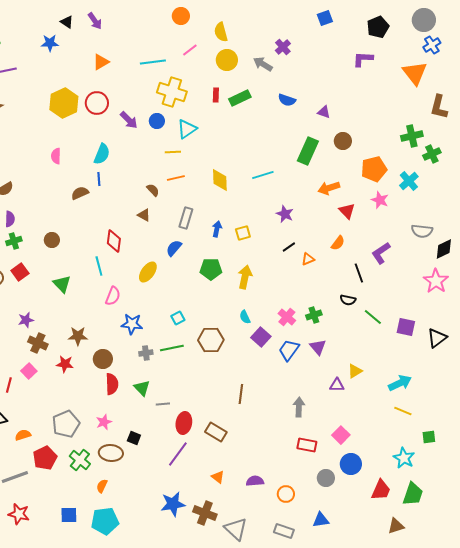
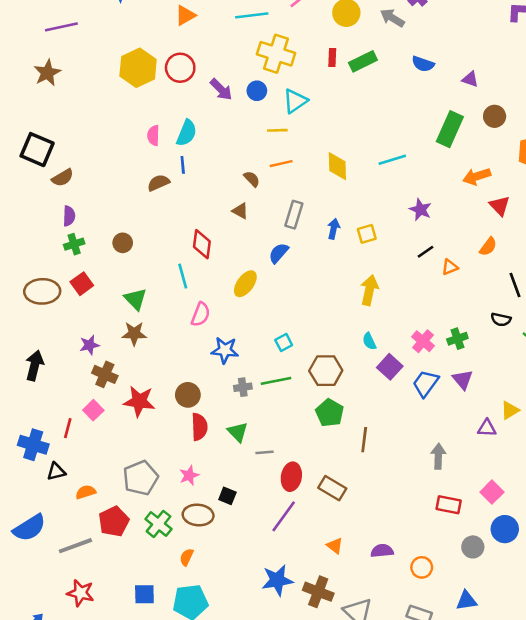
pink semicircle: (56, 156) -> (153, 135), moved
green pentagon: (211, 269) -> (330, 413), moved, turned 30
brown star: (78, 336) -> (134, 334), moved
red star: (65, 364) -> (139, 401), size x1.4

